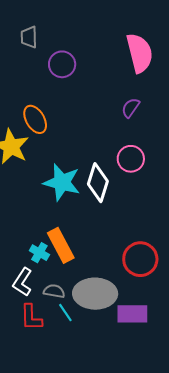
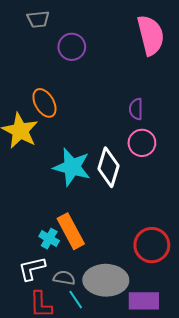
gray trapezoid: (29, 37) -> (38, 19), turned -95
purple semicircle: (131, 108) -> (136, 109), moved, turned -35
white L-shape: (22, 282) -> (32, 269), turned 44

